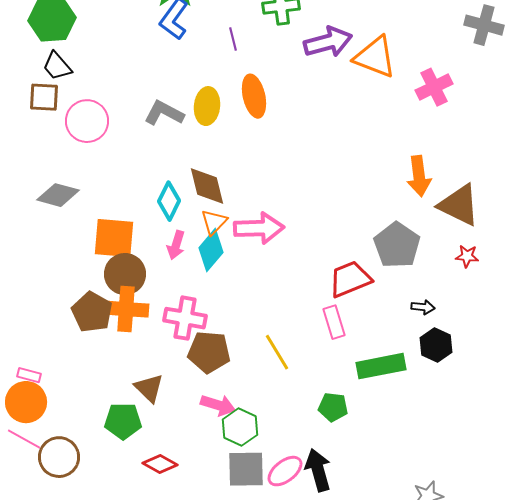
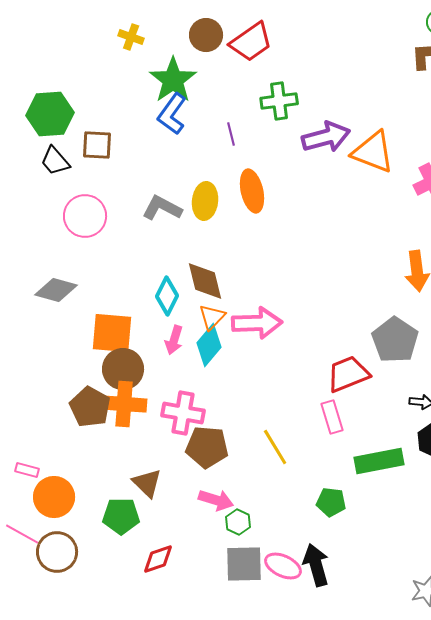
brown square: (44, 97) -> (97, 145), moved
orange circle: (26, 402) -> (54, 497), moved
green hexagon: (240, 427) -> (238, 522), size x0.7
red diamond: (160, 464) -> (158, 559), turned -48
pink ellipse: (285, 471) -> (283, 566), turned 63

